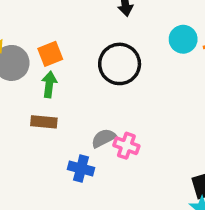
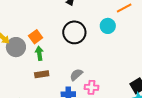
cyan circle: (183, 39) -> (108, 26), moved
pink cross: (126, 146) -> (91, 87), moved

